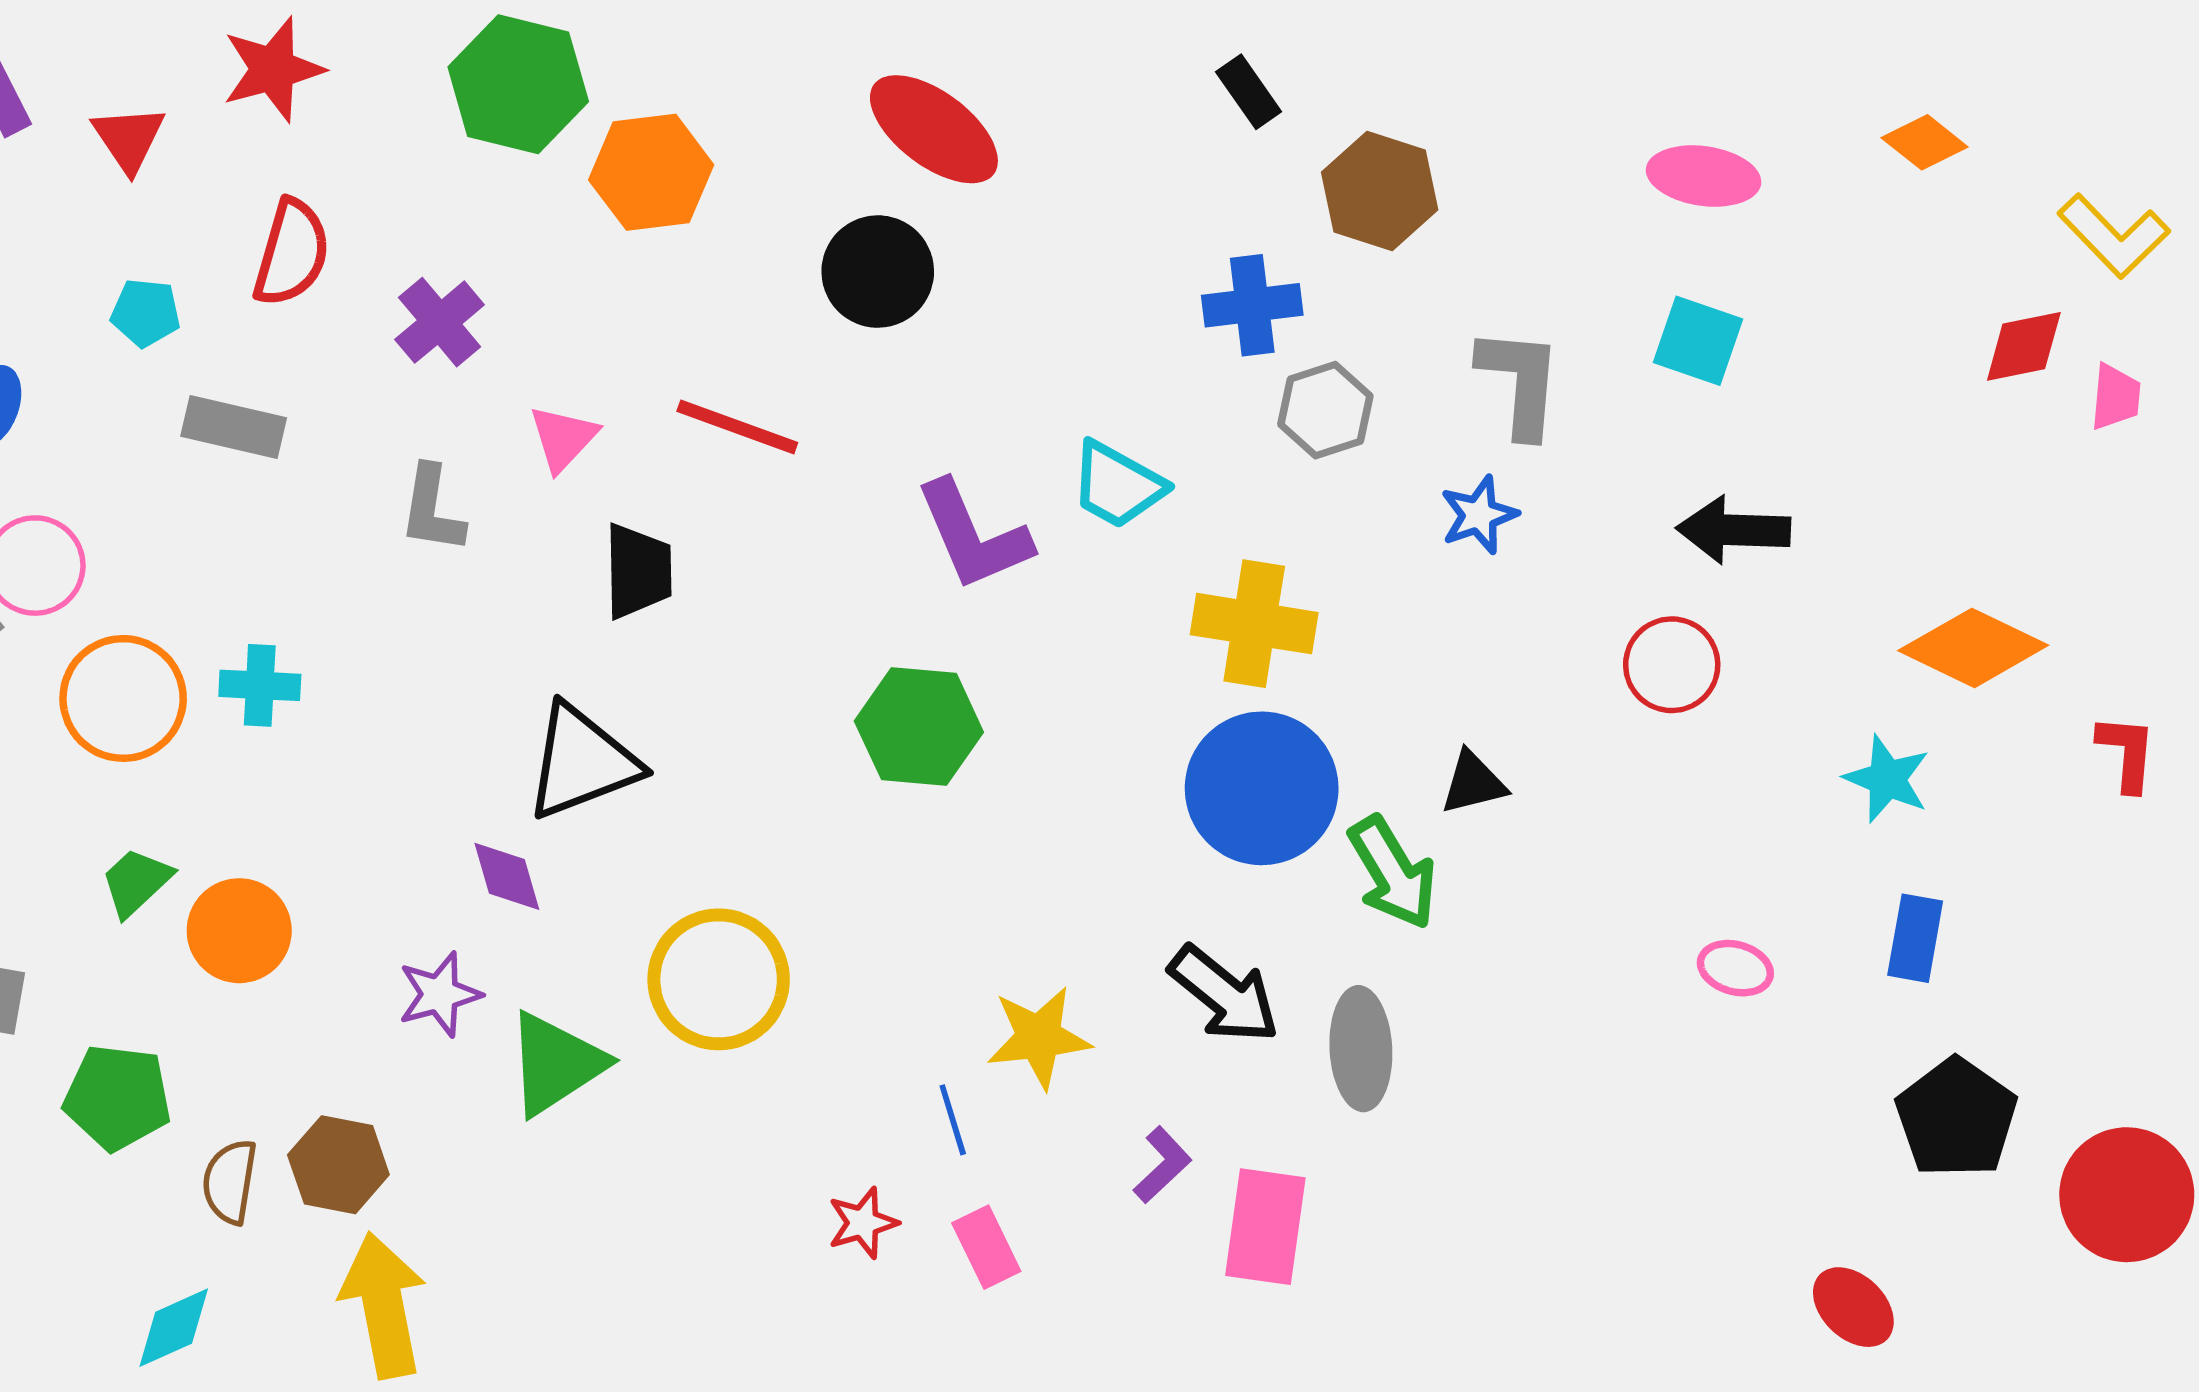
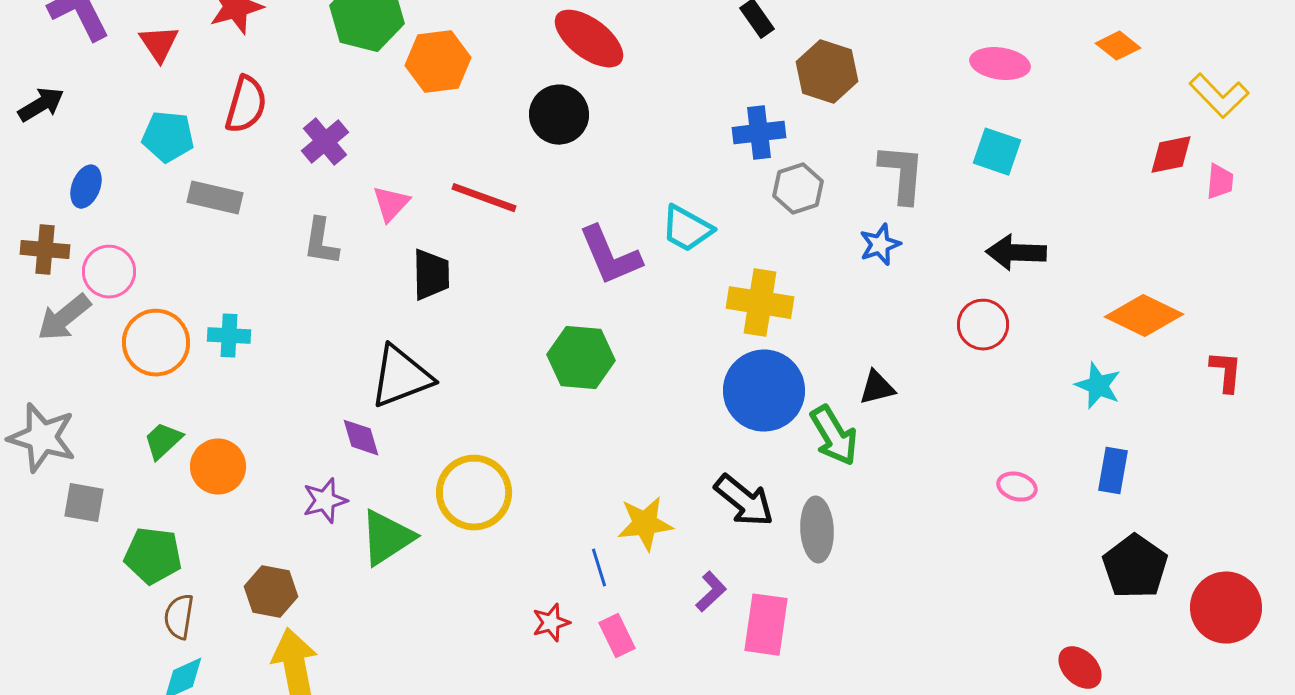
cyan pentagon: (146, 313) -> (168, 137), size x1.4
brown semicircle: (230, 1182) -> (179, 617), moved

